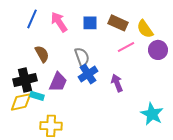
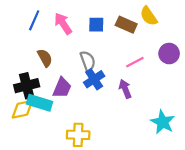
yellow semicircle: (145, 29) -> (149, 16), moved
pink line: (126, 47) -> (135, 62), moved
cyan rectangle: (37, 96) -> (39, 103), size x1.6
yellow cross: (51, 126) -> (78, 135), moved

